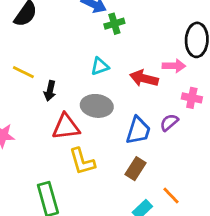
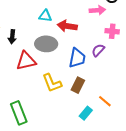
cyan triangle: (100, 66) -> (45, 16), turned 32
red arrow: (144, 78) -> (67, 26), moved
yellow L-shape: (82, 161) -> (52, 83), moved

